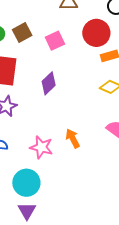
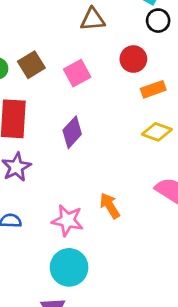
red circle: (96, 33) -> (133, 59), size x0.7
cyan circle: (26, 183) -> (69, 267), moved

